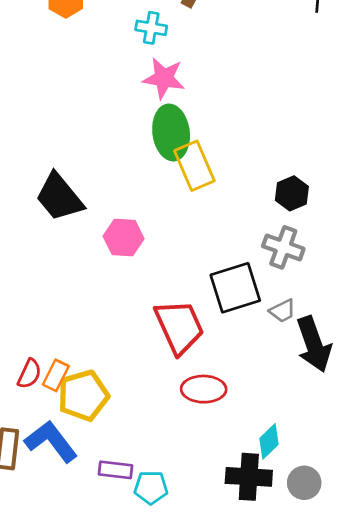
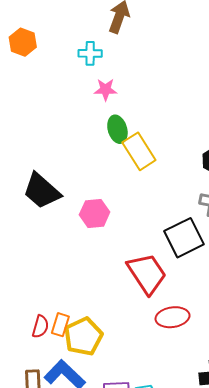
pink star: (164, 78) -> (106, 90), size x0.7
green ellipse: (171, 132) -> (117, 129), size x0.7

